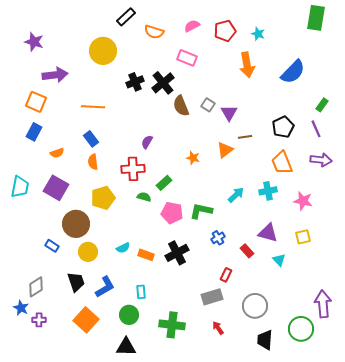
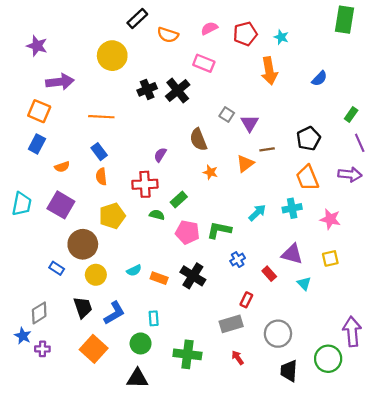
blue semicircle: (293, 72) -> (319, 79), size x0.6
brown semicircle: (181, 106) -> (198, 140), moved
purple line: (316, 129) -> (360, 143), moved
black cross: (177, 253) -> (193, 276), turned -30

